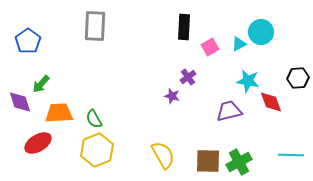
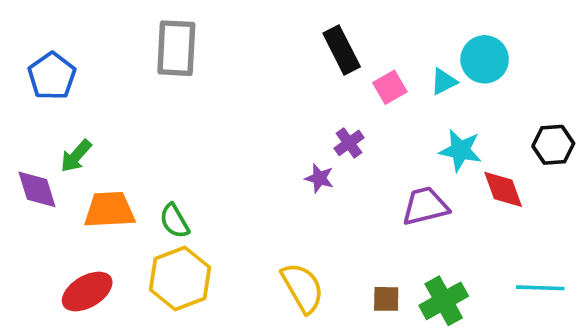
black rectangle: (184, 27) -> (342, 50), turned -30
red ellipse: (38, 143) -> (87, 292), moved
brown square: (208, 161) -> (386, 299), size x0.6

